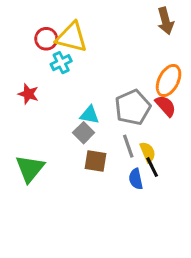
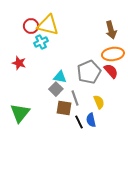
brown arrow: (166, 21) -> (111, 30), moved
orange ellipse: (169, 81) -> (113, 54), turned 55
gray line: (128, 146) -> (75, 98), moved
black line: (152, 167) -> (79, 122), moved

